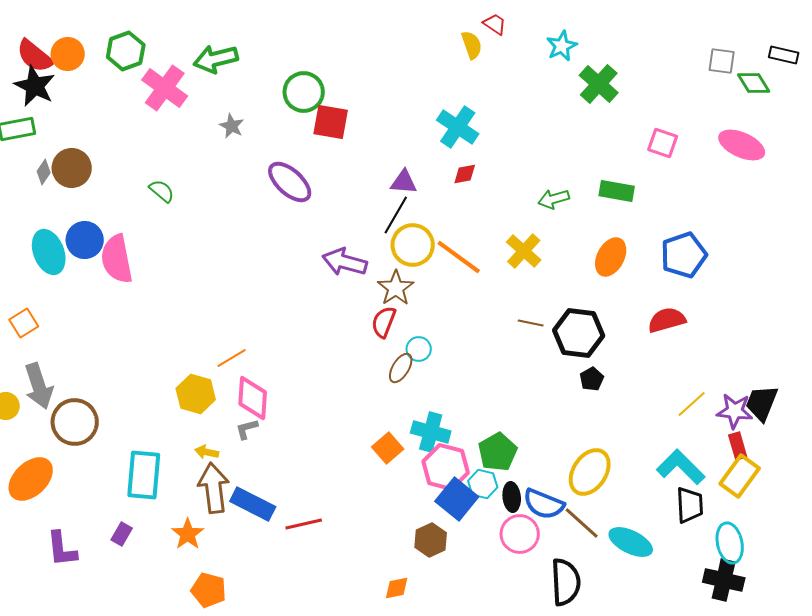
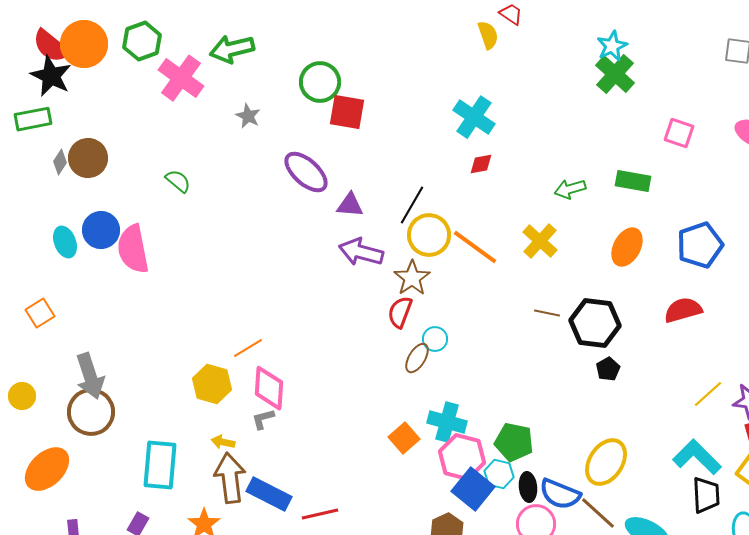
cyan star: (562, 46) -> (612, 46), moved
orange circle: (68, 54) -> (84, 44), size x1.4
purple triangle: (404, 182) -> (350, 205), moved
cyan ellipse: (49, 252) -> (65, 242), size x0.7
gray arrow: (39, 386) -> (90, 376), moved
green pentagon: (498, 452) -> (514, 442), turned -30

